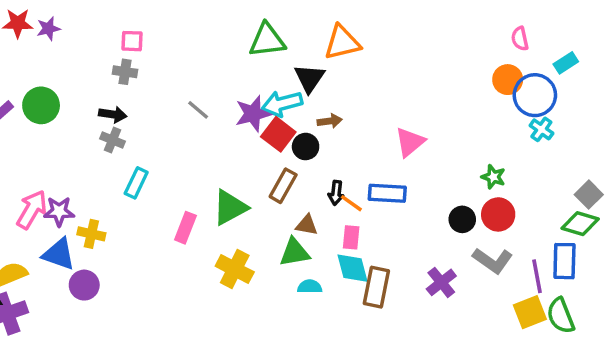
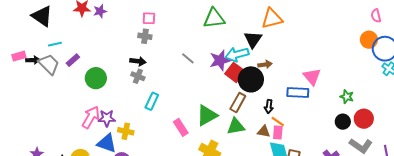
green triangle: (267, 40) -> (214, 18), moved
green circle: (41, 105) -> (96, 78), moved
pink triangle: (410, 142) -> (312, 77), turned -30
black circle: (306, 147) -> (251, 79), size x1.6
green star: (493, 177) -> (347, 97), moved
blue rectangle: (387, 193) -> (298, 93), moved
orange line: (351, 203) -> (278, 122), moved
brown triangle: (307, 225) -> (264, 131), moved
pink rectangle: (185, 228) -> (181, 127), turned -54
green triangle: (295, 252) -> (236, 126), moved

